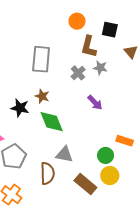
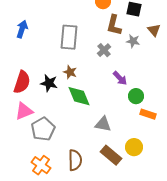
gray star: (100, 68) -> (133, 41), moved
gray triangle: (64, 154) -> (103, 124), moved
green circle: (106, 155) -> (136, 96), moved
brown semicircle: (47, 173) -> (75, 160), moved

